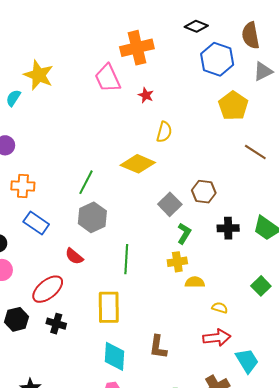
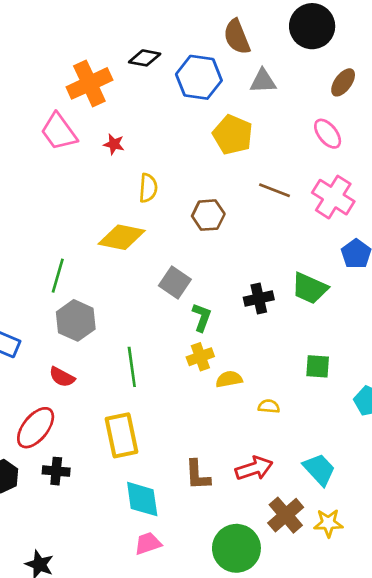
black diamond: (196, 26) -> (145, 58), moved
gray triangle: (263, 71) -> (263, 81), turned 35
brown hexagon: (204, 192) -> (208, 215), moved
green square: (261, 286) -> (318, 366), turned -30
red arrow: (217, 338) -> (254, 468), moved

